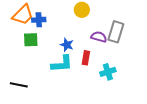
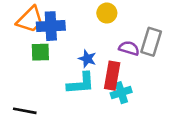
blue cross: (39, 20) -> (51, 26), size x1.5
red rectangle: (86, 58) -> (112, 76), size x1.5
cyan cross: (108, 72) -> (121, 93), moved

